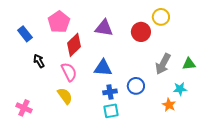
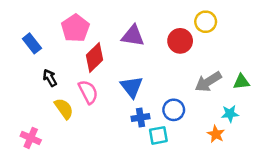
gray arrow: (163, 64) -> (208, 82), turned 30
blue triangle: (103, 68) -> (132, 87), turned 48
yellow semicircle: (65, 96) -> (64, 109), moved
cyan square: (111, 111) -> (158, 135), moved

